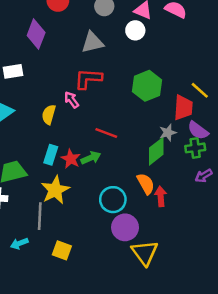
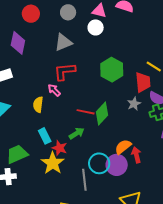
green diamond: (156, 151) -> (102, 113), moved
cyan rectangle: (51, 155) -> (45, 136), turned -35
red star: (71, 159) -> (60, 148), moved
orange semicircle: (146, 184) -> (123, 147), turned -90
gray line: (40, 216) -> (84, 180), moved
purple circle: (125, 227) -> (117, 165), moved

